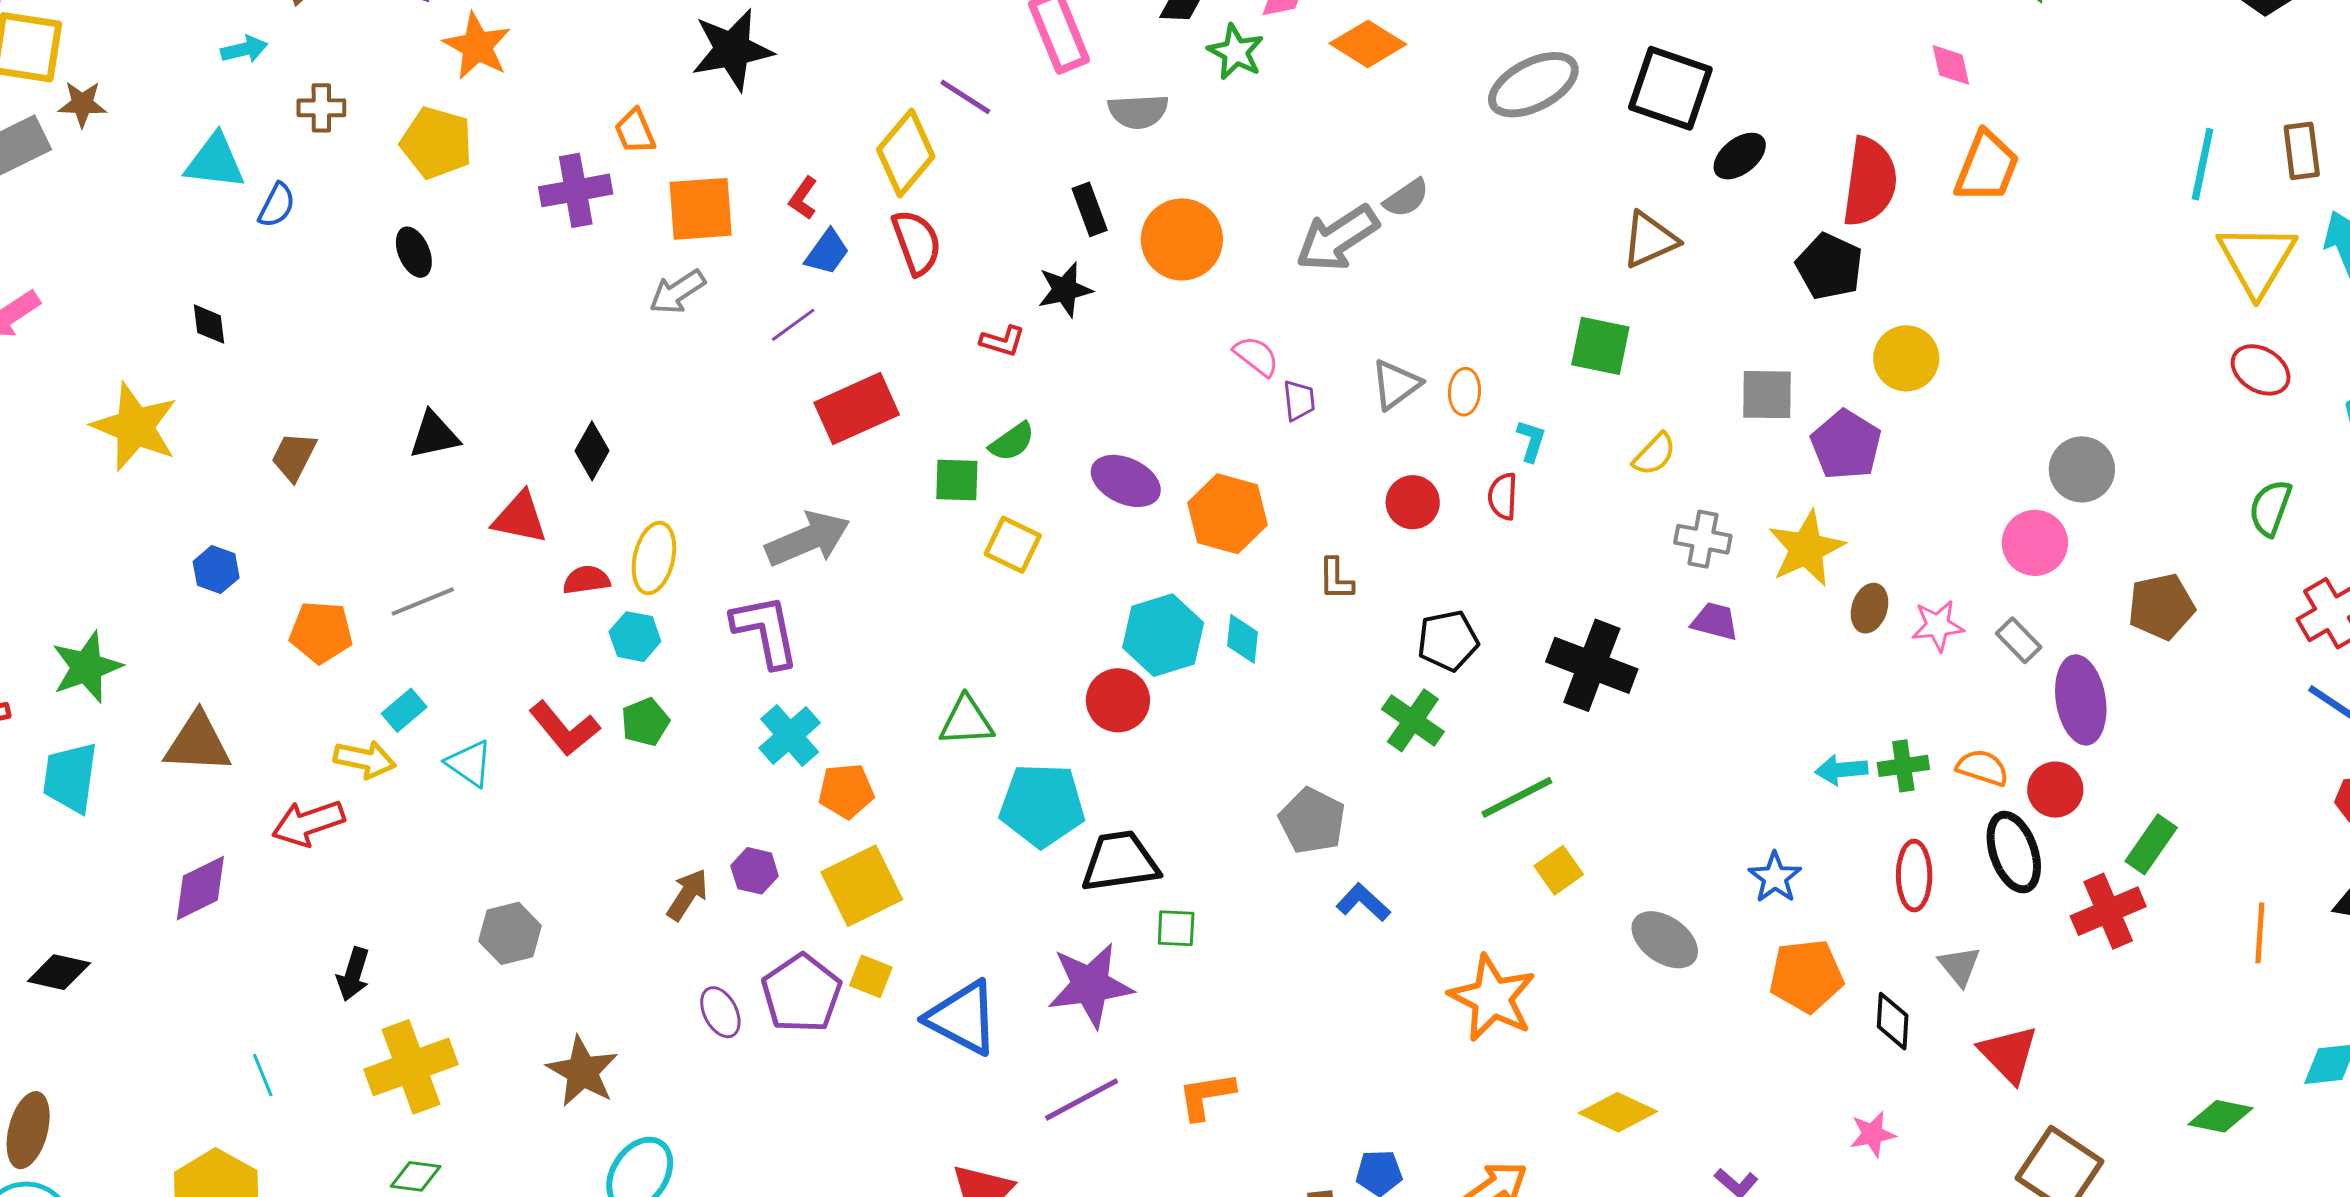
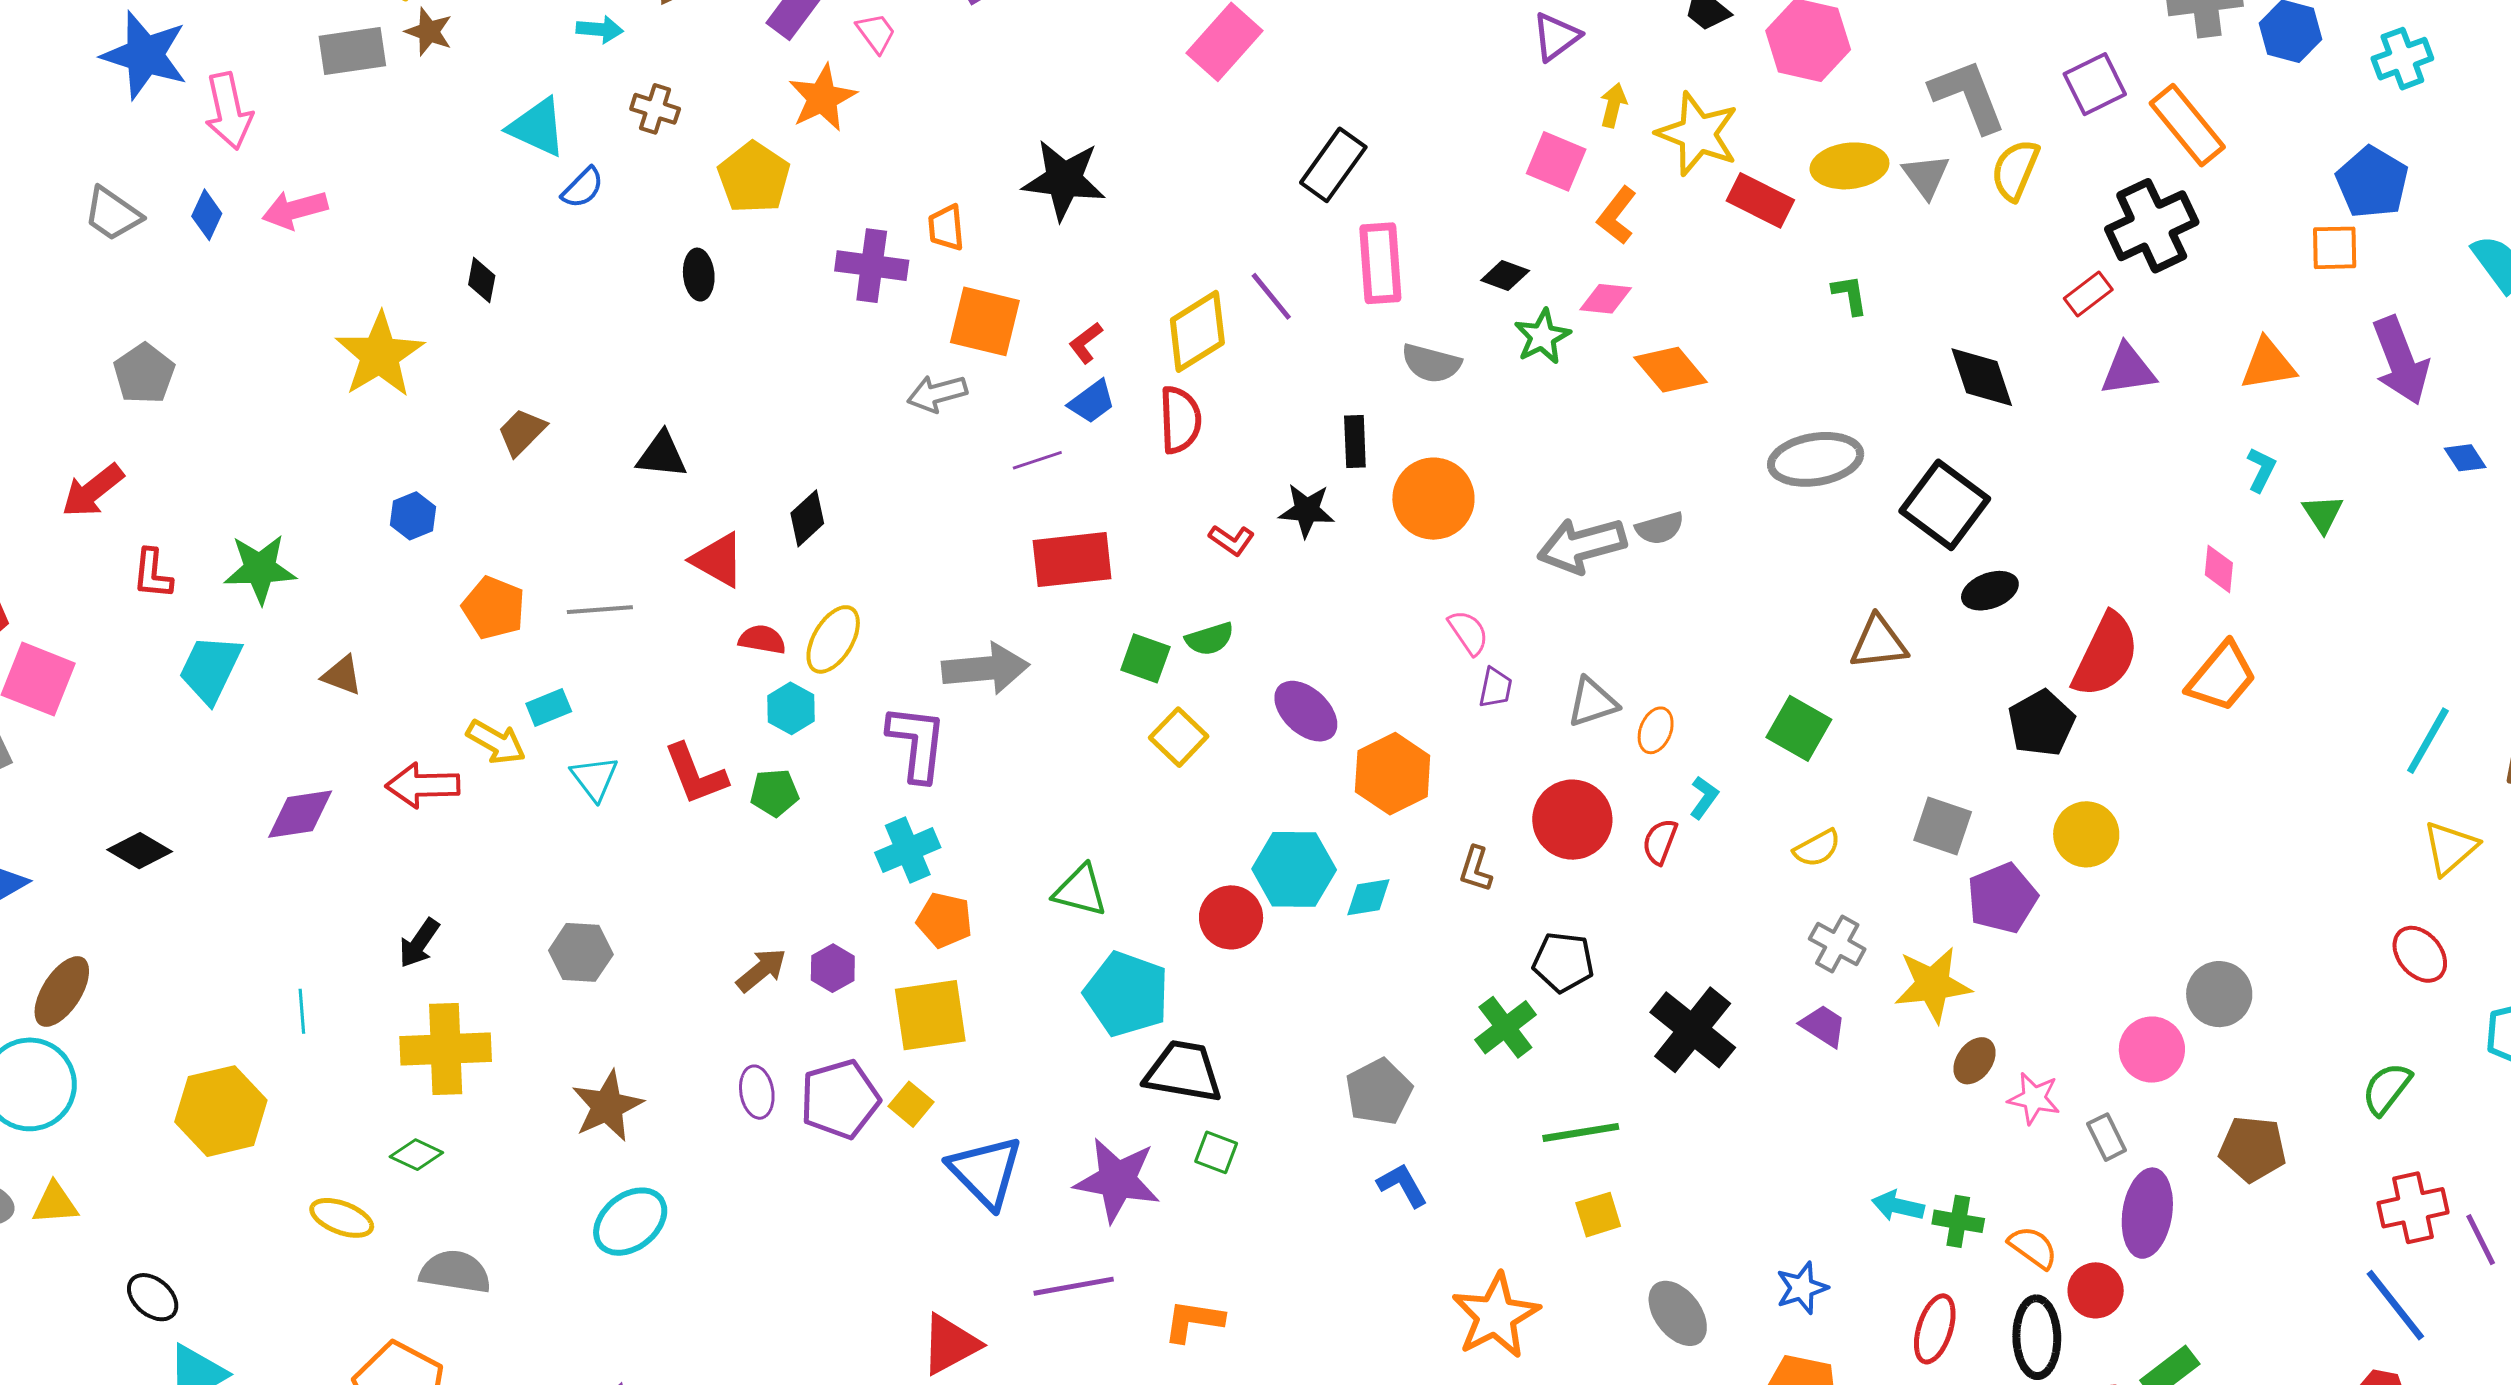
yellow triangle: (2257, 259) -> (2450, 848), size x0.7
red circle: (1413, 502) -> (1572, 820), size x1.5
cyan diamond: (1242, 639) -> (1368, 897), turned 57
brown triangle: (198, 743) -> (342, 675), size x0.6

